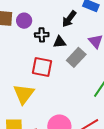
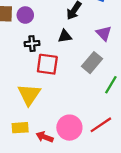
black cross: (42, 35) -> (32, 44), moved
gray rectangle: (76, 57) -> (92, 63), moved

